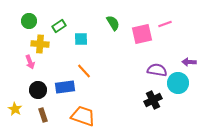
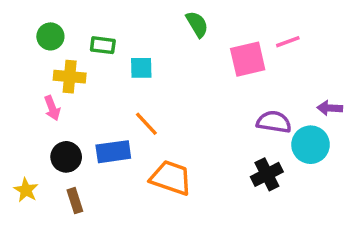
green semicircle: (113, 23) -> (197, 24), moved
green rectangle: (59, 26) -> (103, 45), turned 40
orange trapezoid: (83, 116) -> (171, 178), moved

